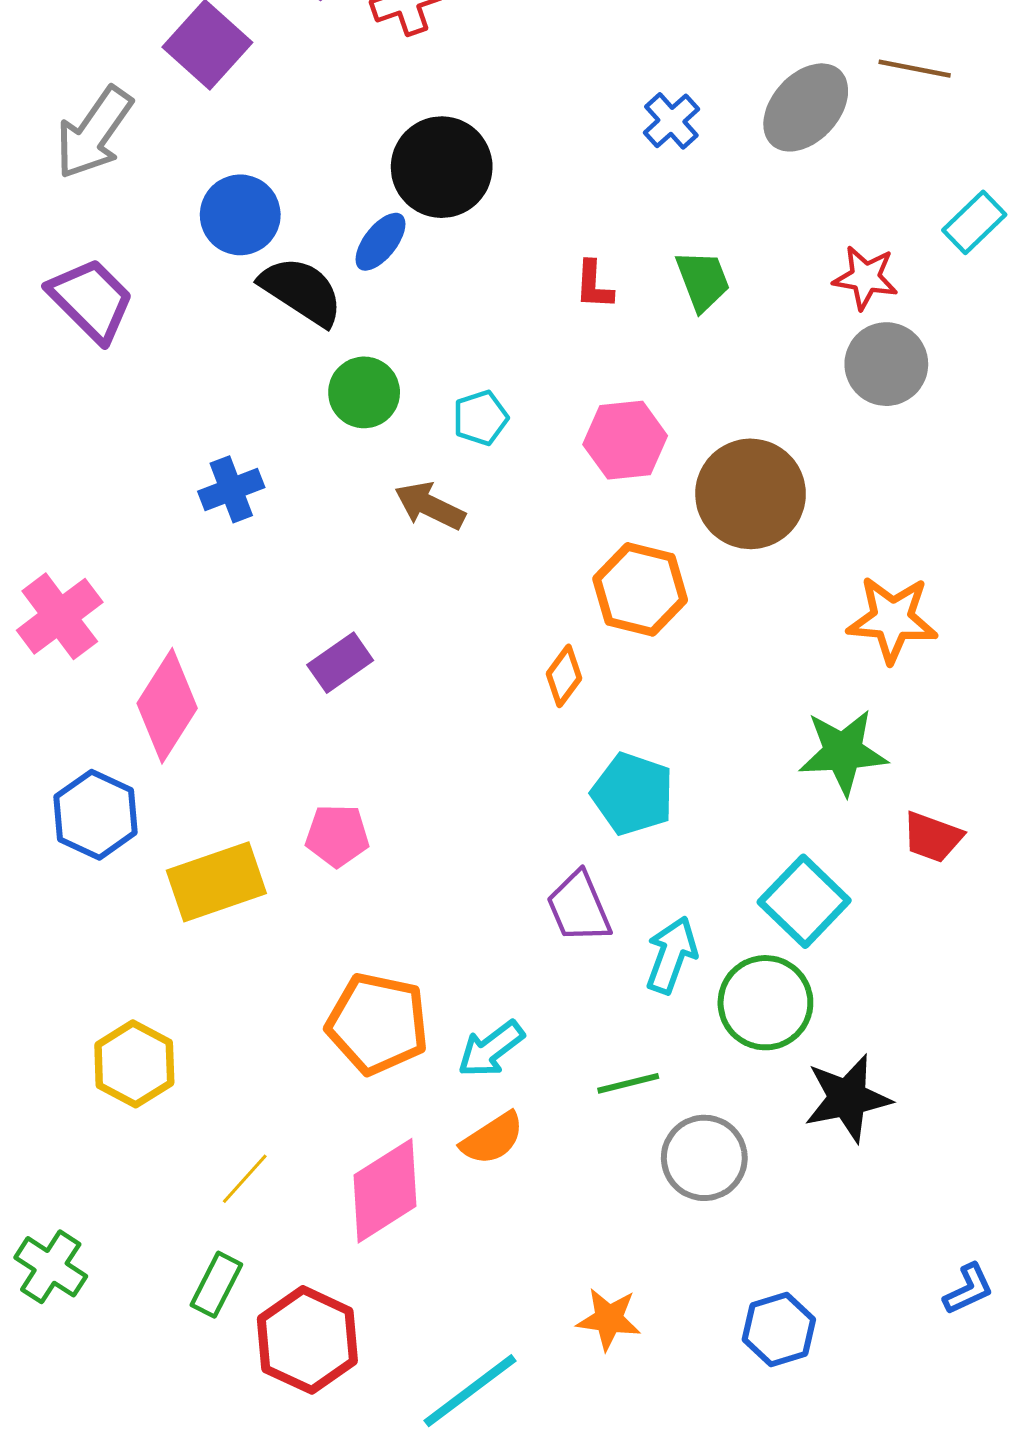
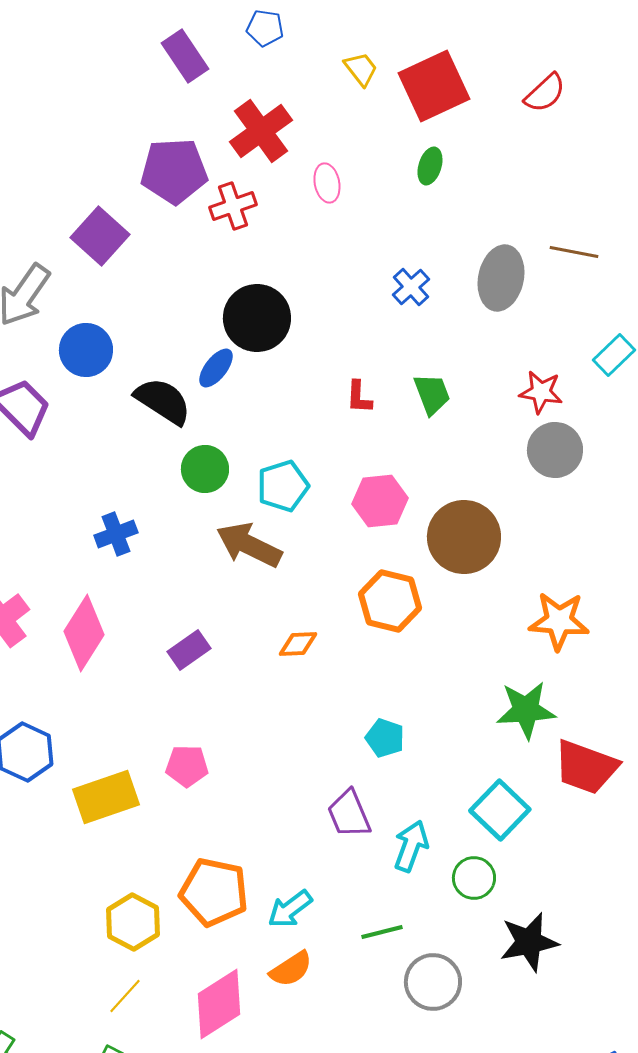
gray ellipse: (806, 107) -> (501, 278), turned -30
blue circle: (240, 215) -> (86, 350), moved
cyan pentagon: (480, 418) -> (283, 486), size x1.4
brown arrow: (430, 506) -> (249, 545), size x1.4
orange diamond: (564, 676) -> (298, 644), moved, turned 51
pink diamond: (167, 706) -> (84, 633), moved
cyan pentagon: (633, 794) -> (385, 738), size x0.7
red trapezoid: (933, 837) -> (586, 767), size x1.6
green circle: (765, 1003) -> (474, 878), size x0.7
yellow hexagon: (134, 1064) -> (133, 922), moved

